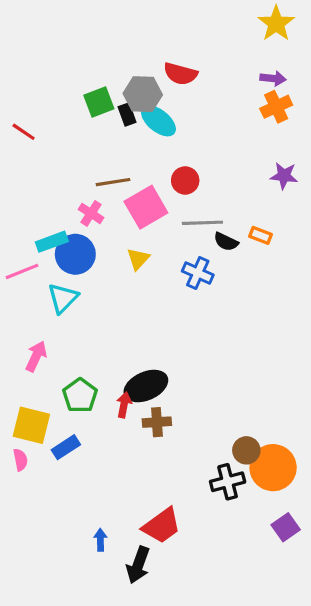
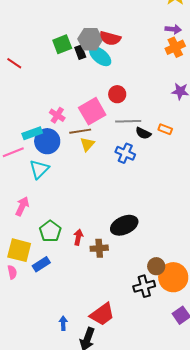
red semicircle: (180, 74) -> (110, 38), moved
brown line: (113, 182) -> (80, 131), moved
black ellipse: (146, 386) -> (124, 225), moved

